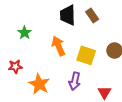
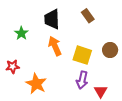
black trapezoid: (68, 15) -> (52, 19), moved
purple arrow: (75, 81) -> (82, 80), moved

